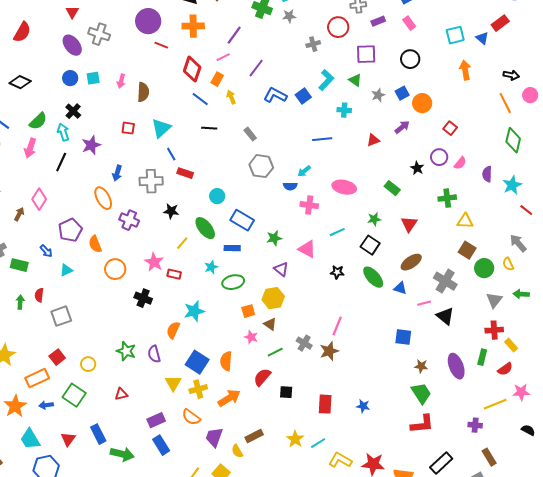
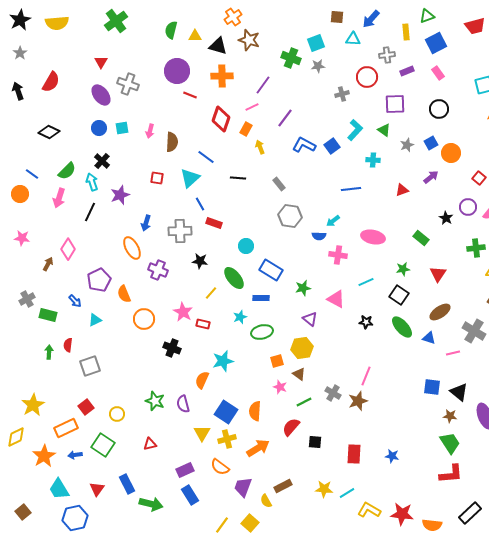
blue line: (200, 99) -> (206, 157), moved
black triangle: (445, 316) -> (459, 392), moved
yellow star: (295, 439) -> (324, 489), turned -30

